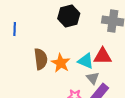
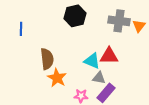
orange star: (61, 63) -> (57, 78), moved
gray triangle: (93, 78) -> (99, 78), turned -40

